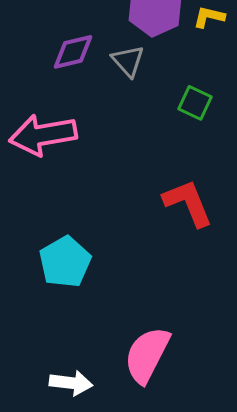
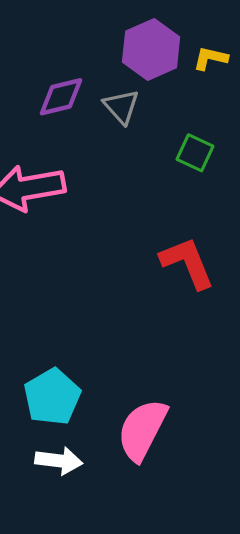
cyan pentagon: (65, 262) -> (52, 397), moved

